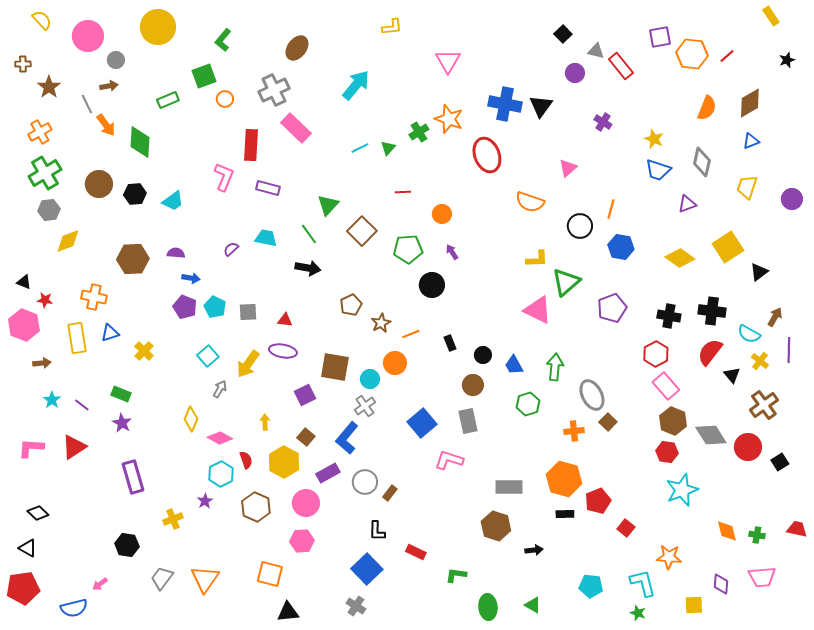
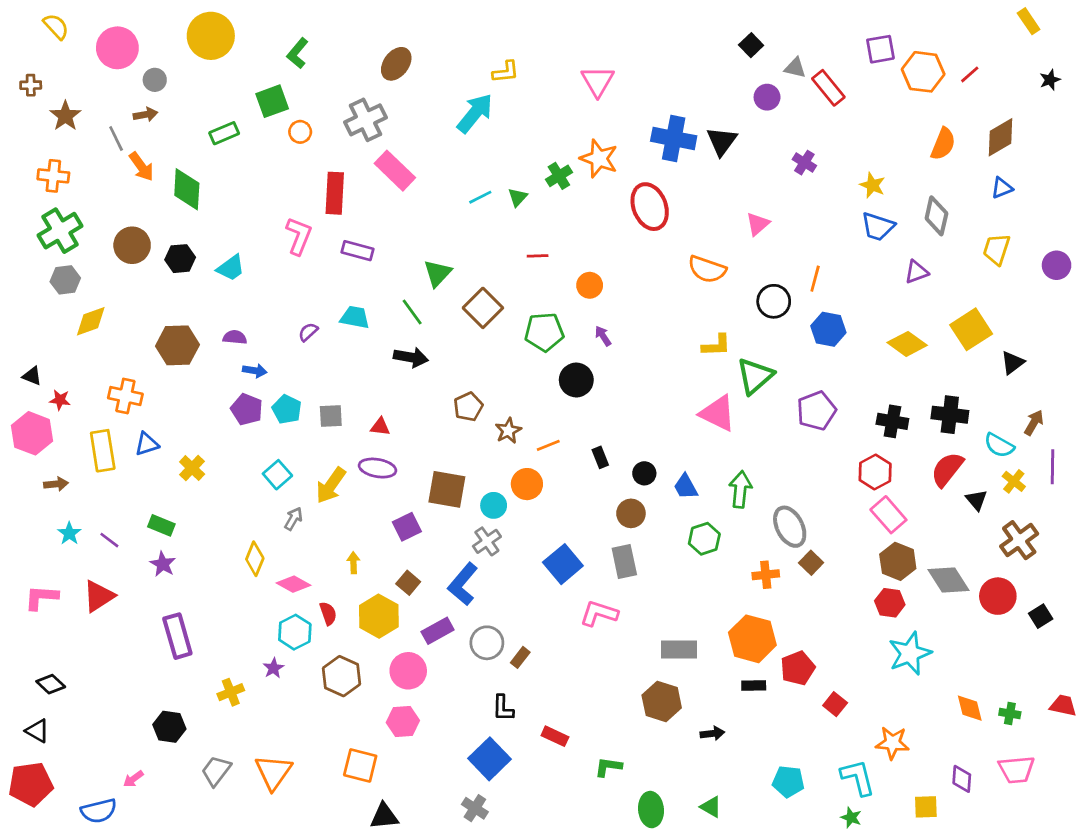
yellow L-shape: (392, 27) -> (506, 72), moved
orange cross: (40, 132) -> (53, 176), turned 35

